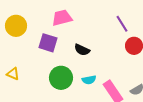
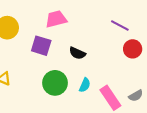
purple line: (122, 24) -> (120, 26), turned -30
cyan semicircle: (89, 80) -> (85, 85), turned -56

